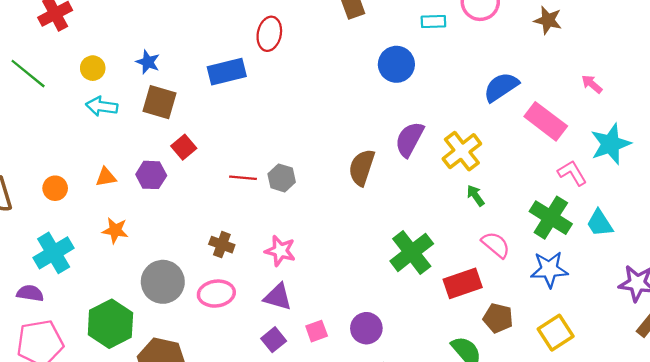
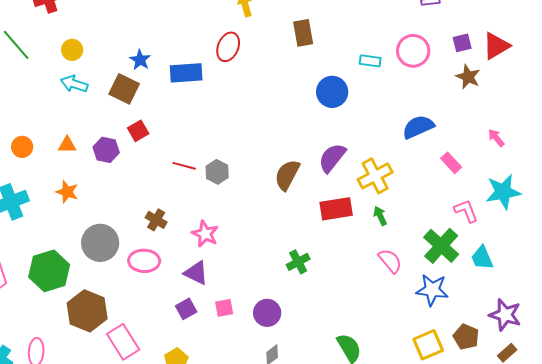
blue star: (148, 62) -> (140, 60), moved
pink rectangle: (546, 121) -> (451, 163), size x0.6
green cross: (412, 252) -> (298, 262), moved, size x0.6
red rectangle: (463, 283) -> (336, 209), moved
brown pentagon: (498, 318) -> (466, 337), moved

